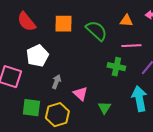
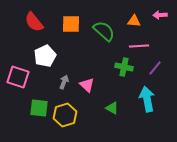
pink triangle: (80, 94) -> (87, 85), moved
green triangle: (104, 108) -> (112, 108), turned -32

